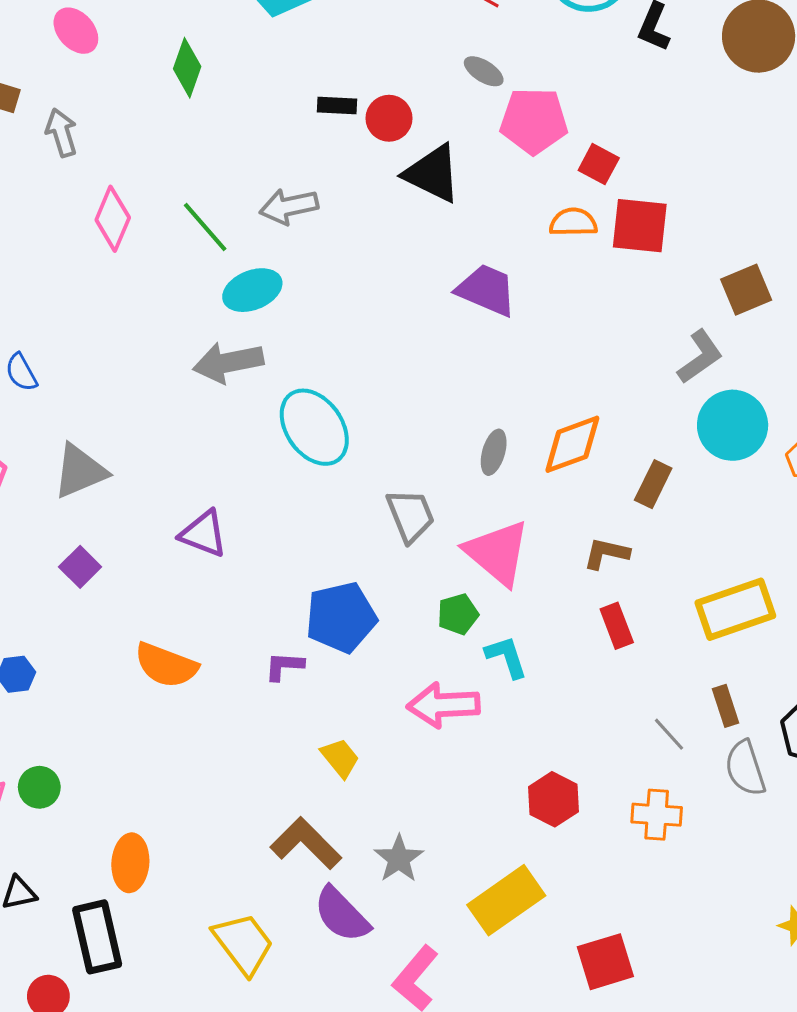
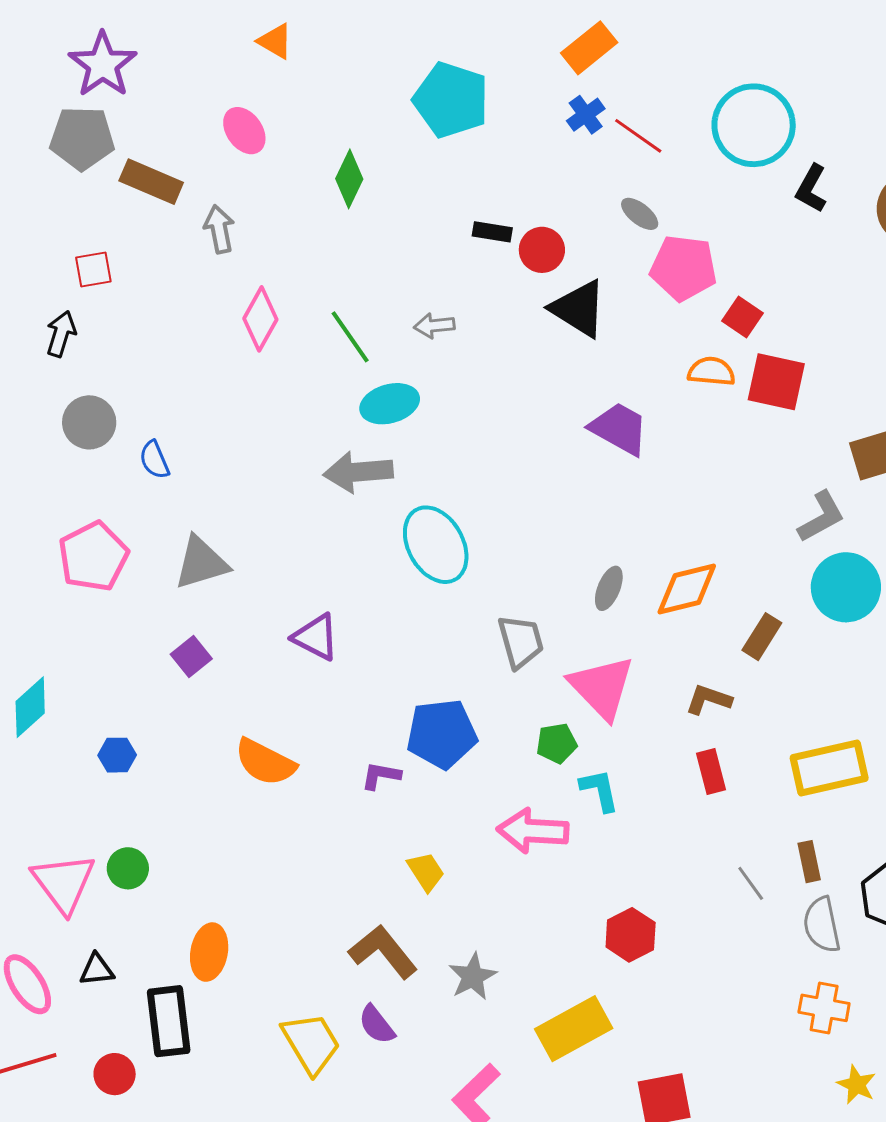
gray arrow: (289, 206) -> (434, 326), size x0.7
orange cross: (657, 815) -> (824, 1008), moved
purple semicircle: (342, 915) -> (377, 1025), moved, size x0.7

